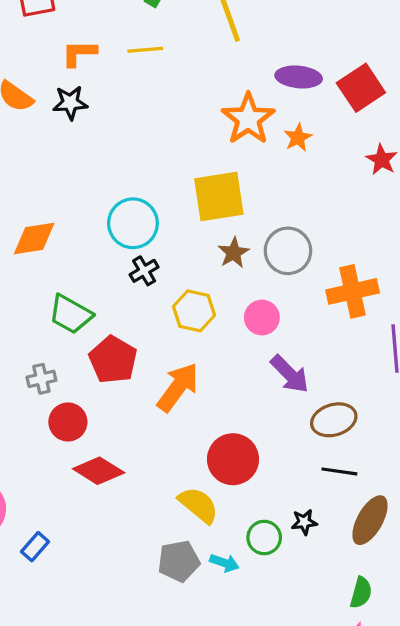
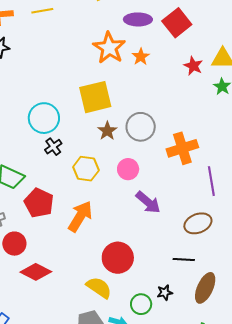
brown ellipse: (334, 420) -> (198, 223), moved

